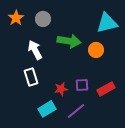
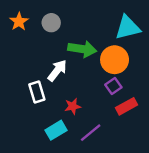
white arrow: (35, 50) -> (57, 70), moved, turned 66
orange circle: (96, 50) -> (115, 60), size x1.5
purple square: (82, 85) -> (113, 86), moved, turned -32

